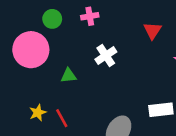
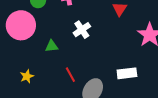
red line: (62, 118) -> (70, 75), moved

